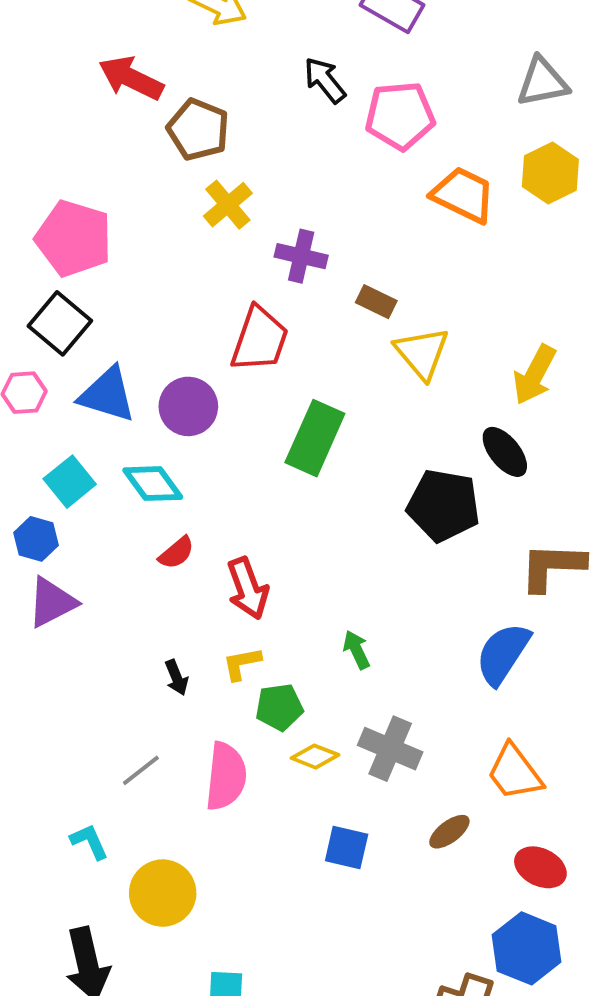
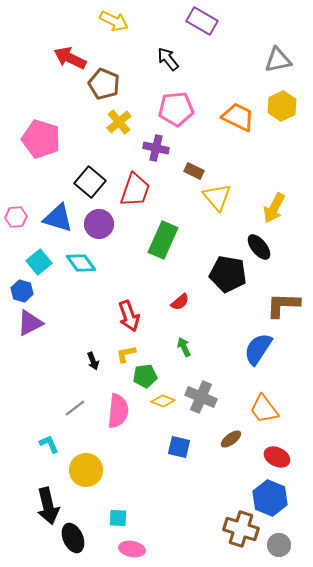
pink pentagon: (400, 116) -> (176, 109), moved
black square: (60, 323) -> (90, 182), moved
red semicircle: (176, 553) -> (180, 302), moved

